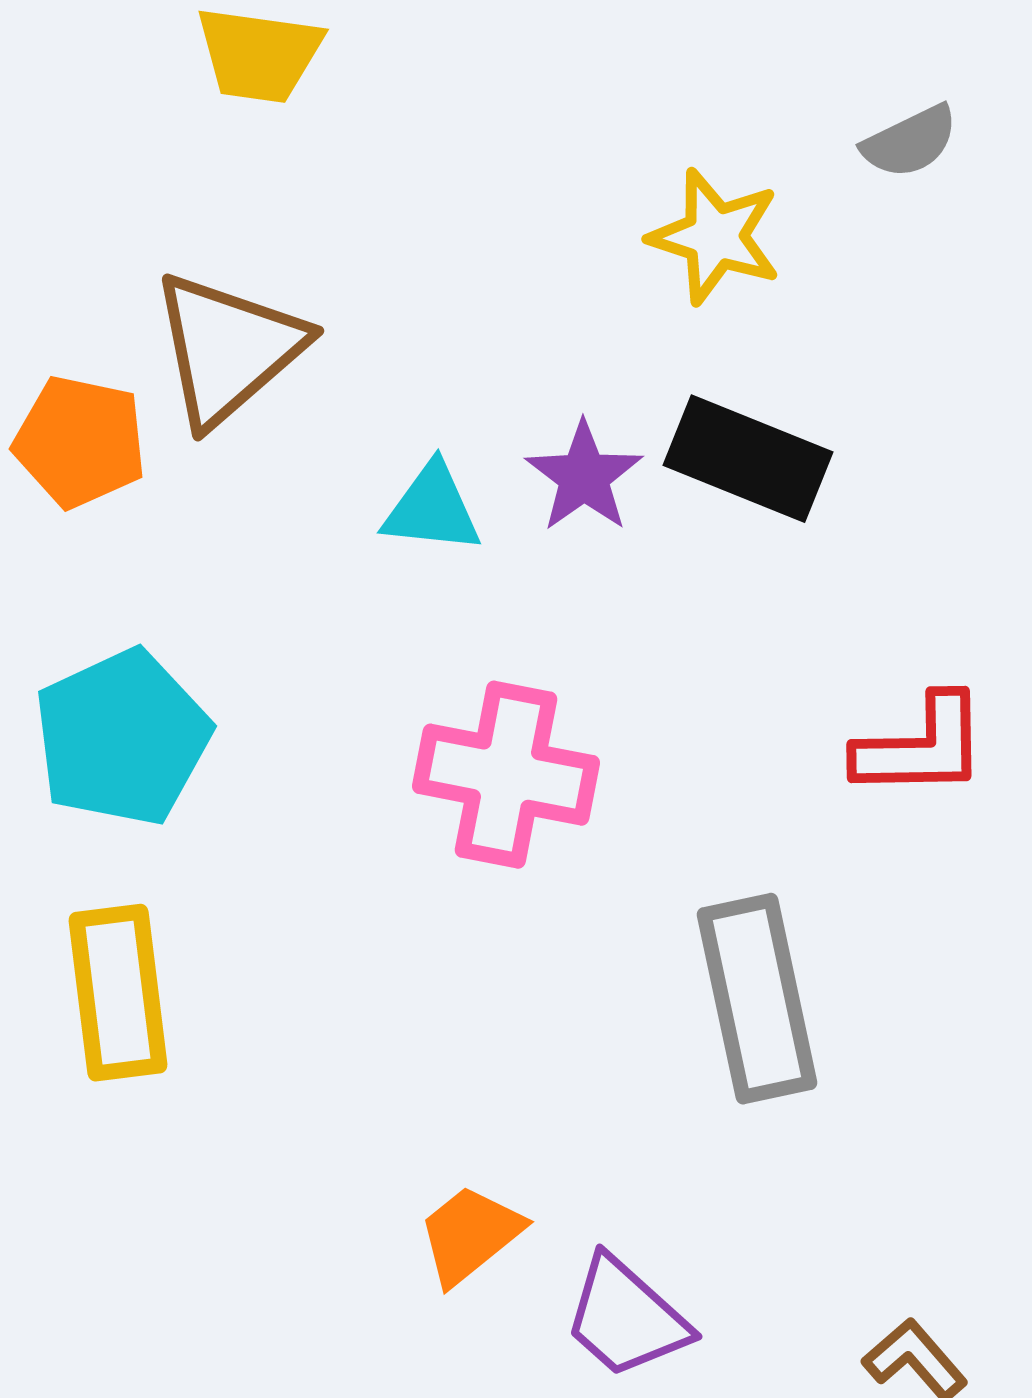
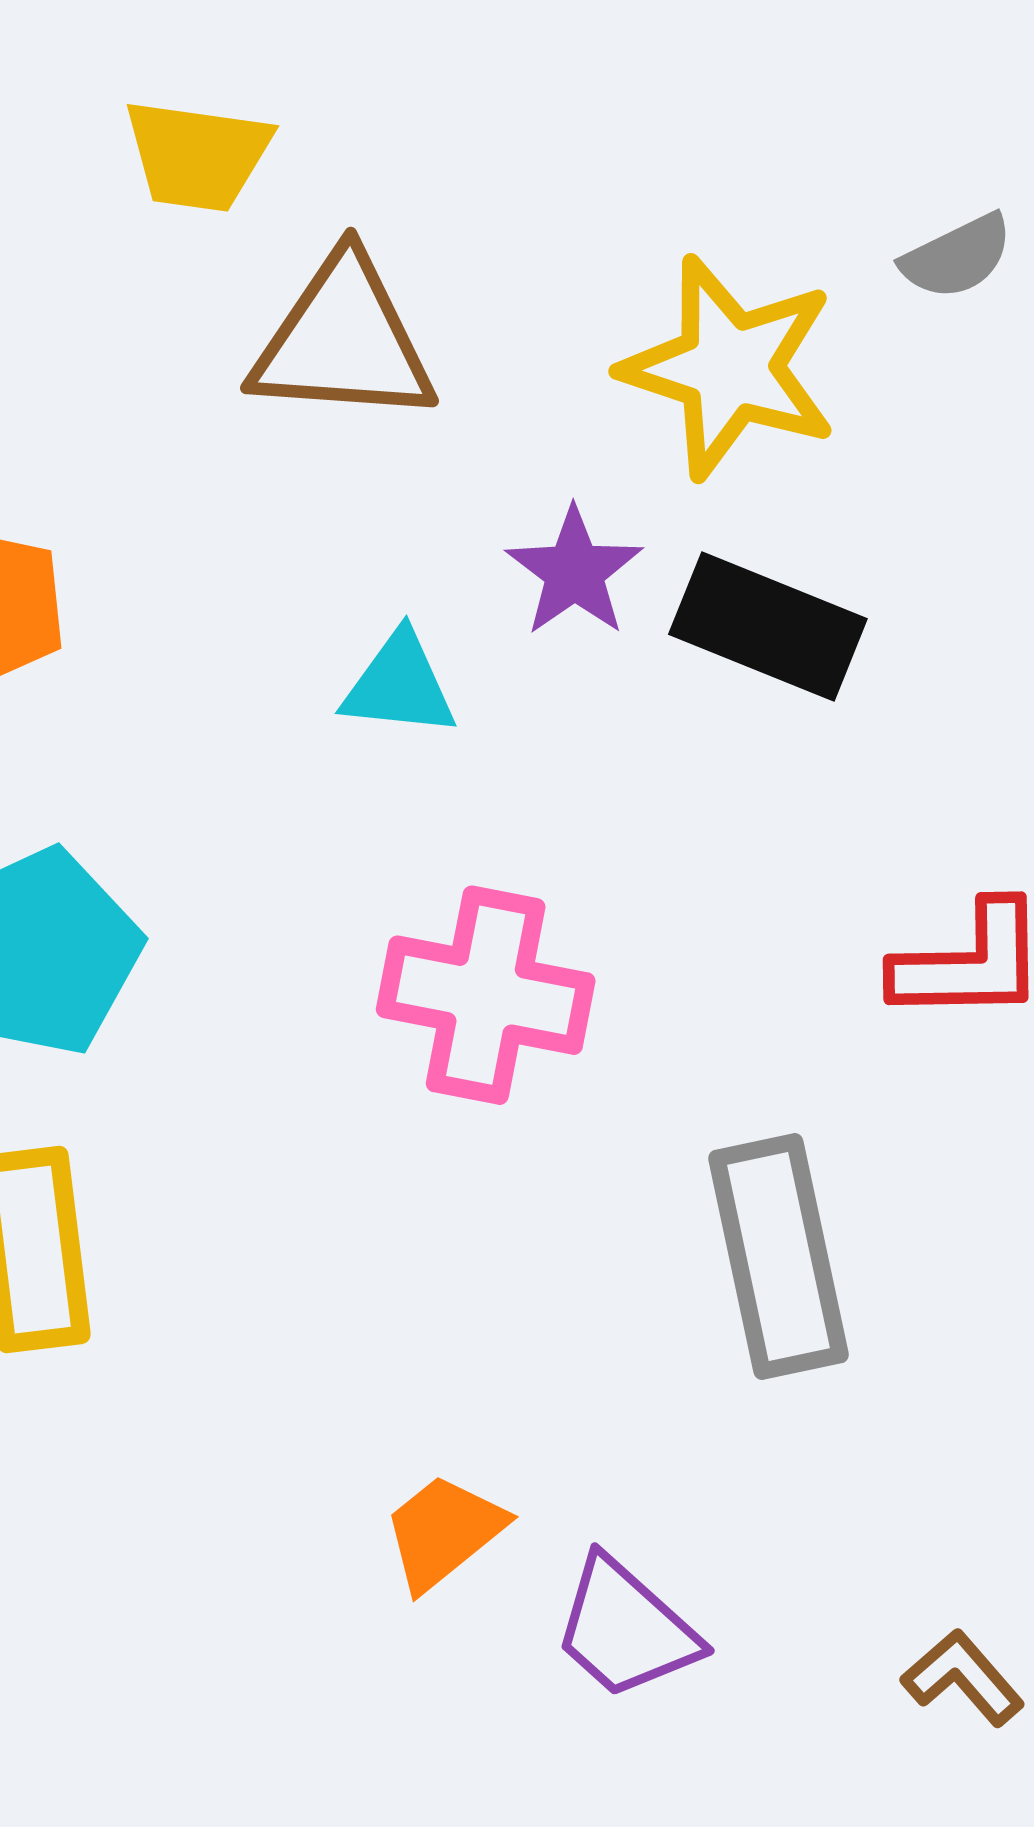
yellow star: (715, 237) -> (729, 368), size x1.4
brown triangle: (228, 349) -> (343, 341), moved, turned 45
purple star: (584, 477) -> (574, 572), moved

